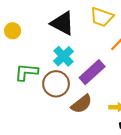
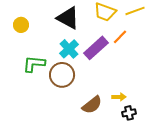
purple rectangle: (92, 72) -> (96, 48), moved
brown semicircle: (81, 104) -> (92, 105), moved

